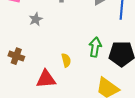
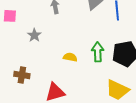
yellow semicircle: (66, 60) -> (70, 57), moved, turned -56

